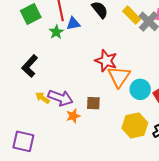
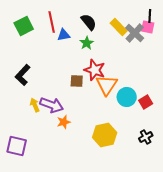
green star: (56, 32) -> (87, 43), moved
yellow arrow: (42, 98) -> (35, 105), turned 32
brown square: (93, 103) -> (77, 81), moved
yellow hexagon: (135, 125) -> (105, 135), moved

